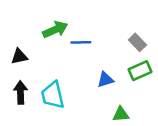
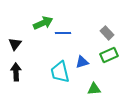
black triangle: (19, 57) -> (15, 44), turned -40
cyan trapezoid: (53, 95) -> (60, 72), moved

